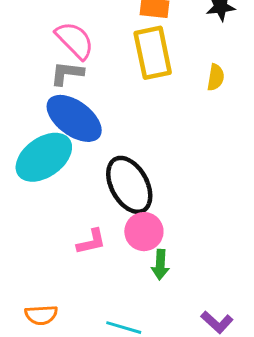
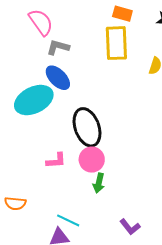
pink semicircle: (75, 40) -> (41, 22), moved
blue ellipse: (74, 118) -> (58, 78), size x0.7

